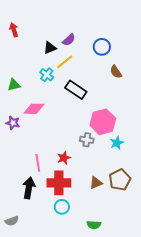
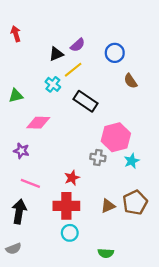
purple star: (13, 123) -> (21, 151), moved
pink line: (38, 163) -> (30, 183), moved, turned -60
black arrow: (29, 188) -> (19, 211), moved

